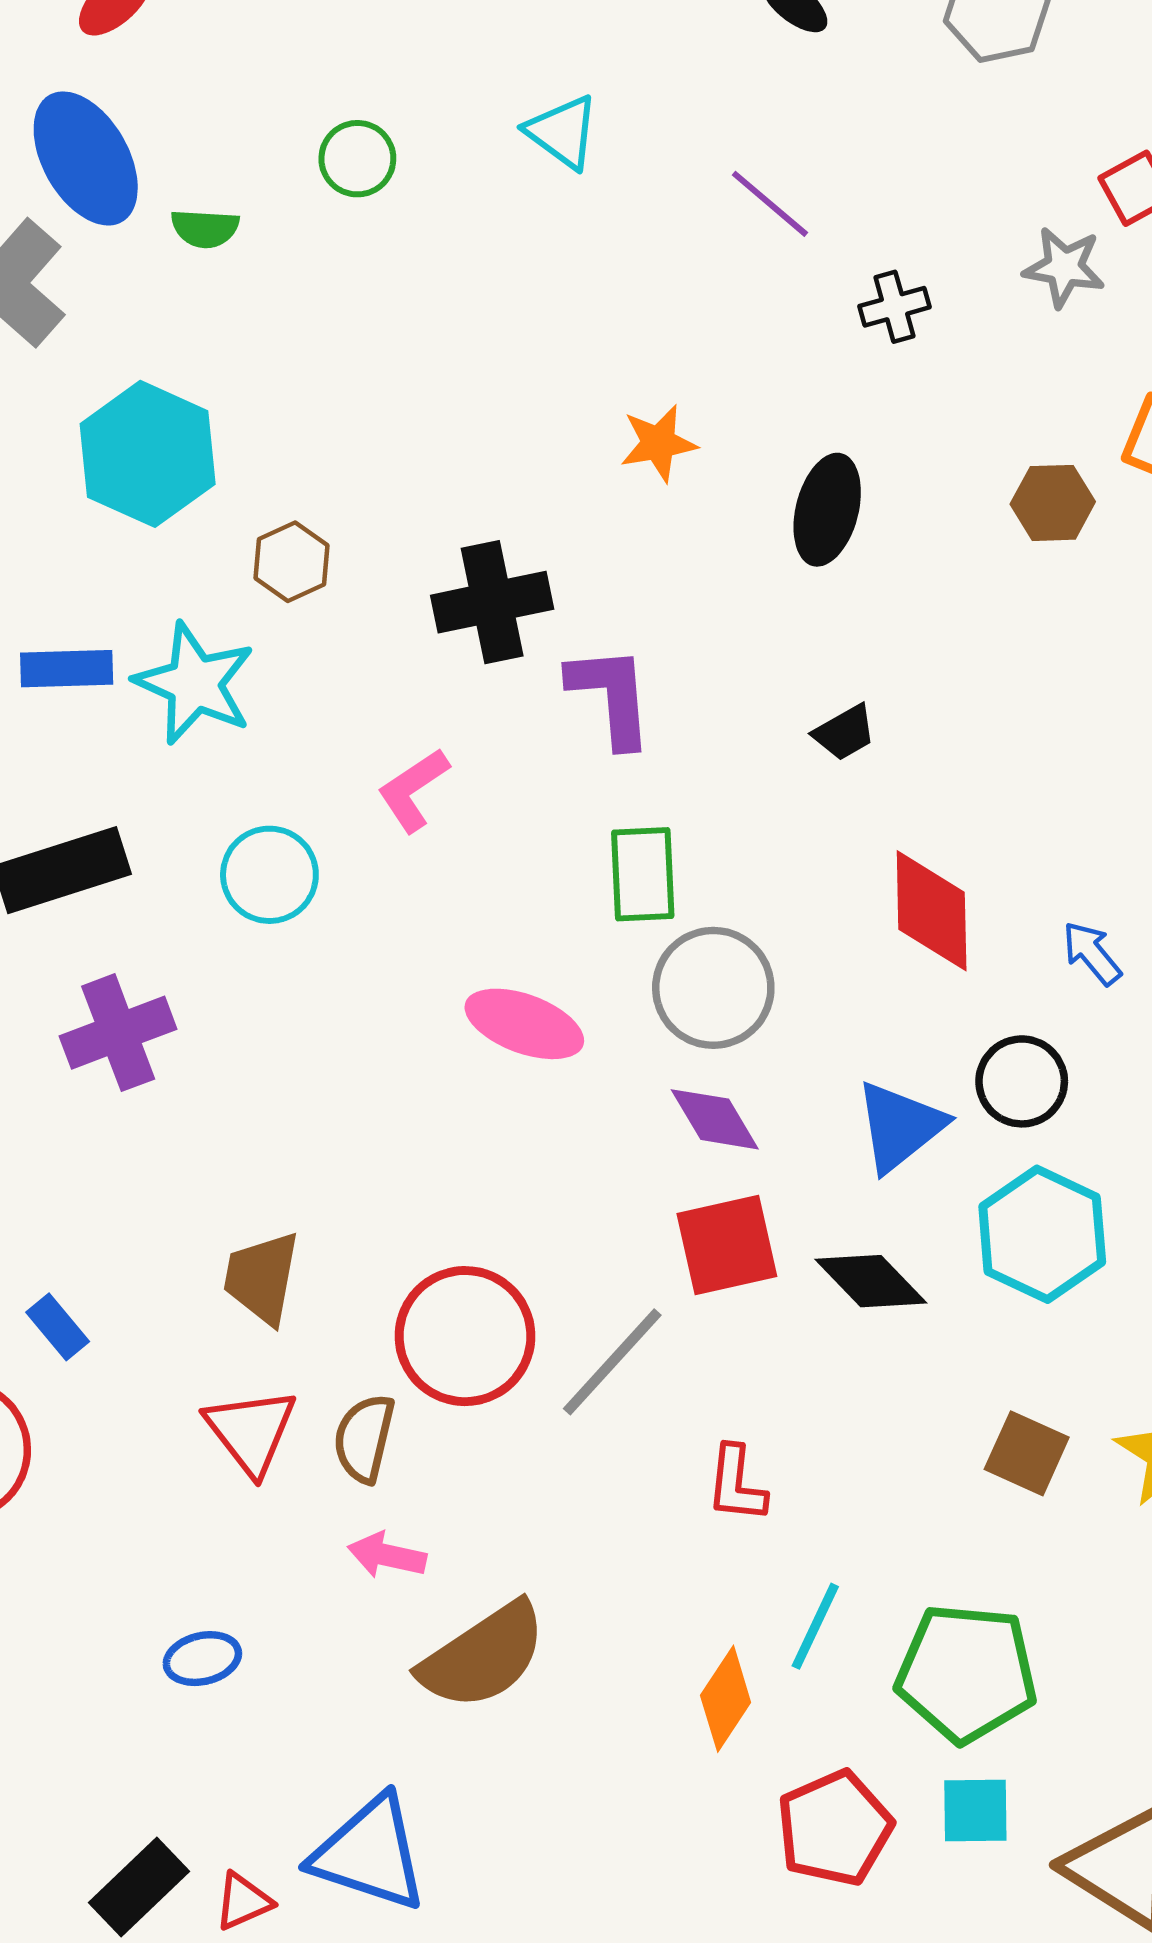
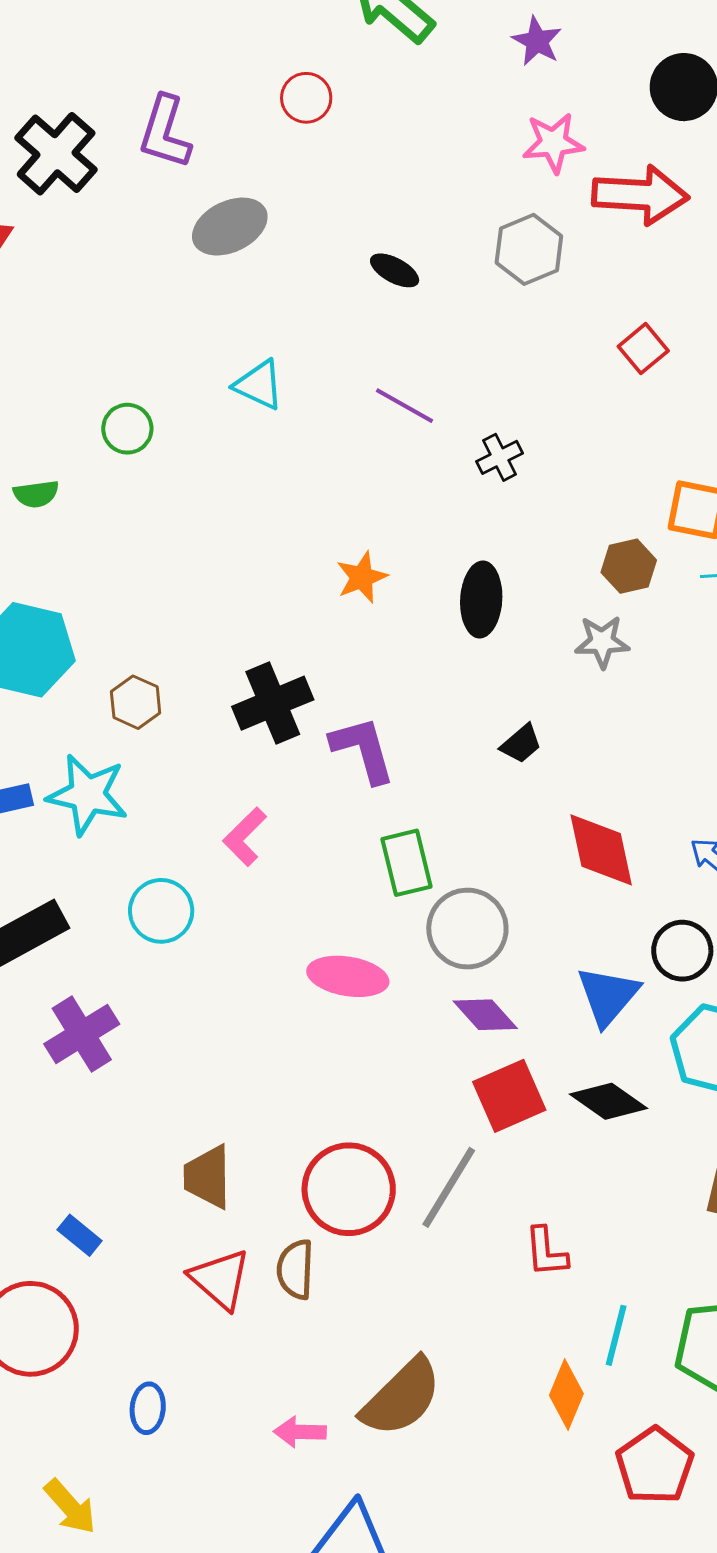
gray star: (1064, 267) -> (602, 642), moved
pink arrow: (387, 1555) -> (300, 1432), moved
blue ellipse: (202, 1659) -> (148, 1408), moved, turned -60

